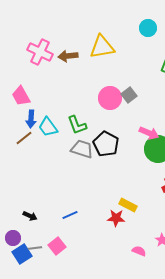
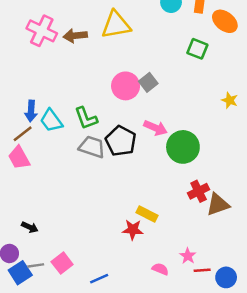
pink trapezoid: (21, 96) -> (19, 158), moved
pink arrow: (149, 133) -> (155, 128), moved
blue line: (70, 215) -> (99, 279), moved

